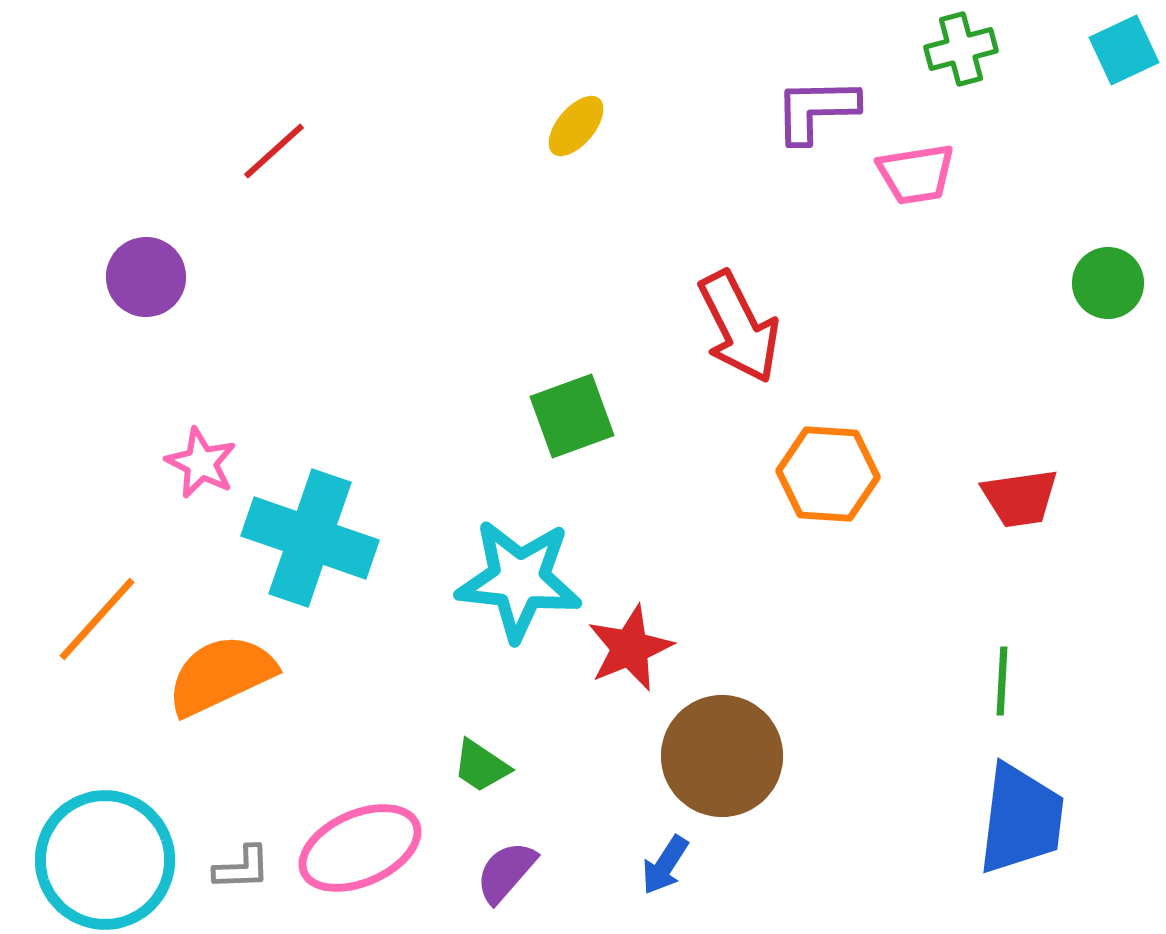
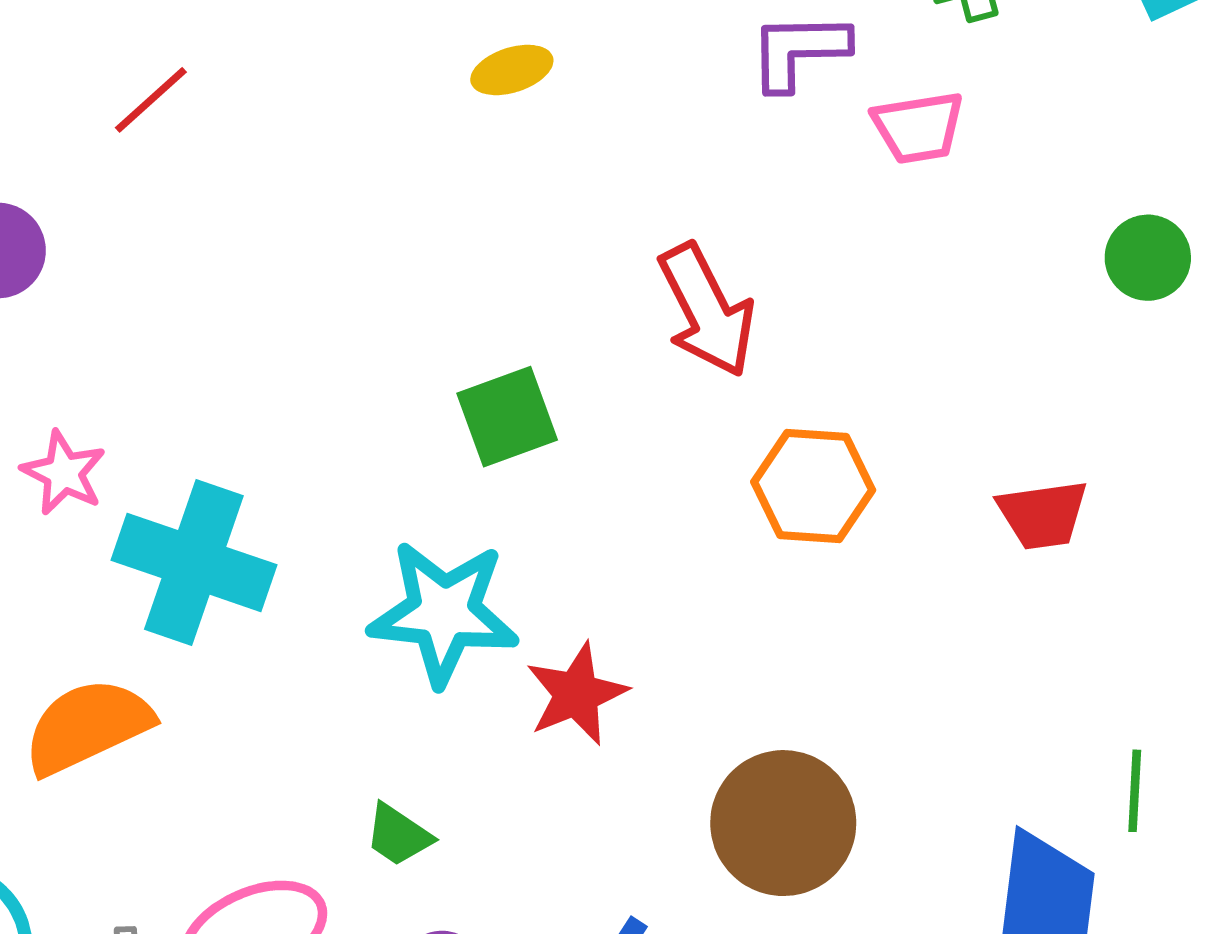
yellow ellipse: (576, 126) -> (512, 70), turned 32
green line: (1002, 681) -> (1135, 791), moved
brown circle: (722, 756) -> (783, 823), moved

